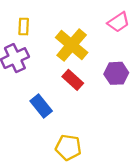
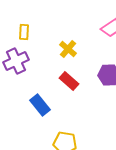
yellow cross: (72, 45) -> (68, 49), size x0.6

